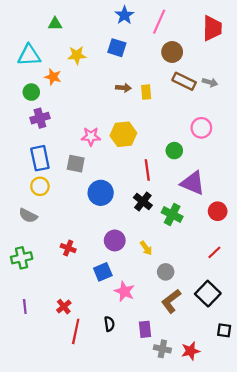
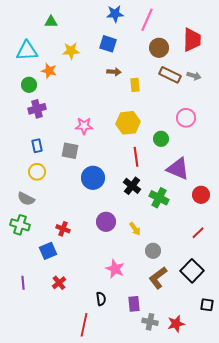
blue star: (124, 15) -> (115, 14), turned 30
red trapezoid: (212, 28) -> (192, 40), moved
brown arrow: (123, 88) -> (114, 72), moved
yellow hexagon: (123, 134) -> (128, 123), moved
blue rectangle: (40, 158) -> (37, 146), size x0.6
green cross: (22, 258) -> (20, 225), moved, turned 30
blue square: (103, 272) -> (48, 251), moved
red line: (76, 331) -> (84, 325), moved

